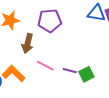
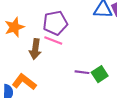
pink line: (45, 66) -> (53, 41), moved

